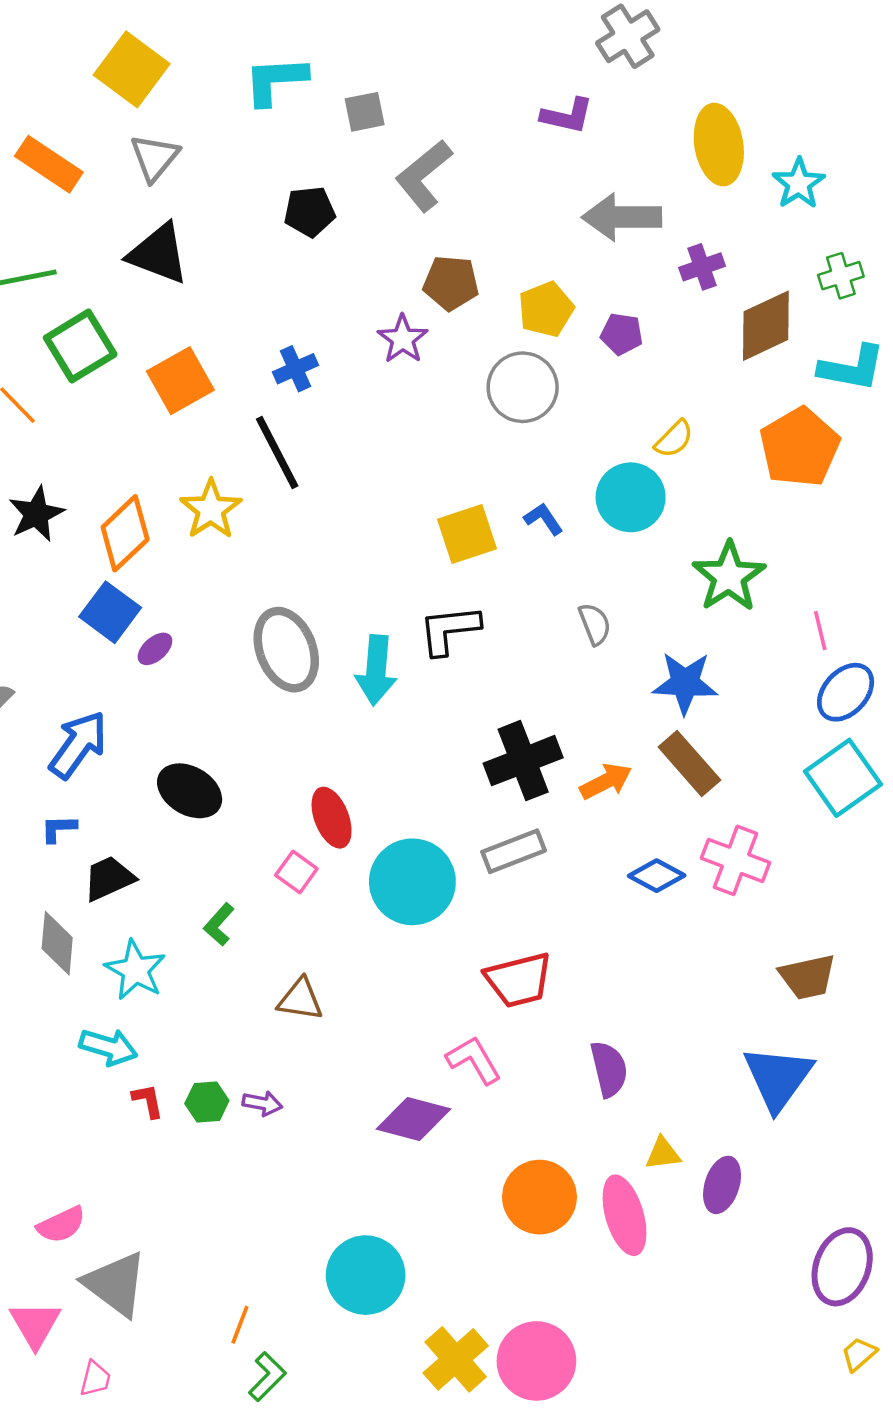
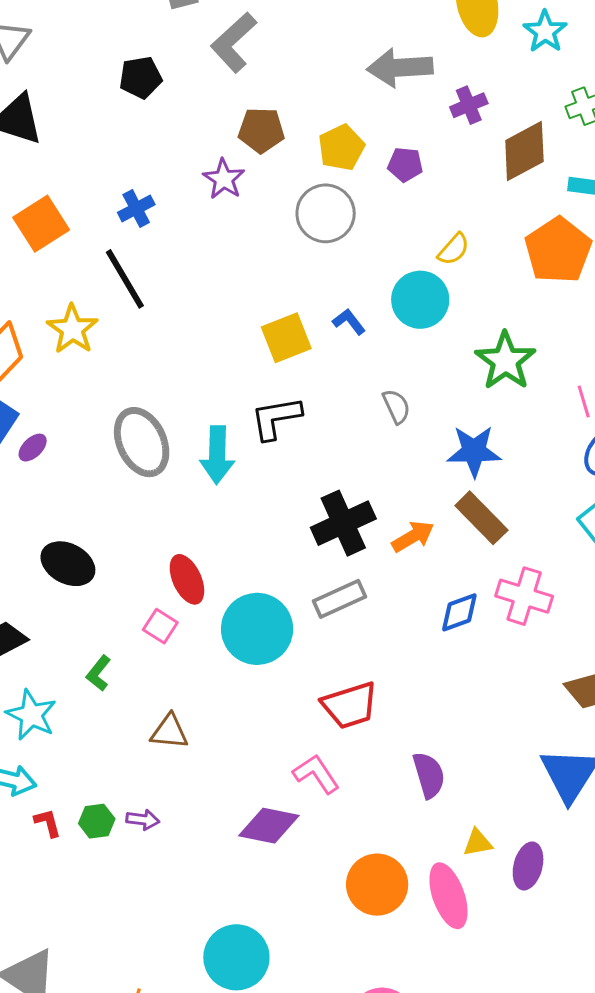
blue diamond: (657, 876) -> (459, 612), turned -45

